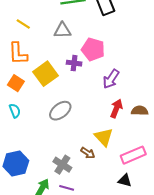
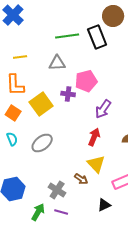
yellow line: (23, 24) -> (20, 57), turned -40
pink pentagon: (93, 49) -> (86, 81), turned -30
red arrow: (116, 109) -> (94, 137), moved
gray ellipse: (60, 111) -> (42, 143), moved
black triangle: (125, 180) -> (104, 205), moved, turned -40

